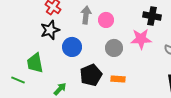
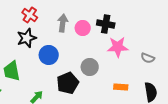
black cross: (152, 16) -> (106, 24), moved
gray circle: (114, 48) -> (90, 67), moved
orange rectangle: (118, 79) -> (121, 87), moved

